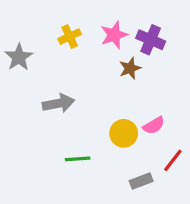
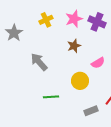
brown star: (130, 68) -> (74, 46), moved
gray arrow: (59, 103) -> (39, 62), turned -120
pink semicircle: (154, 125) -> (98, 63), moved

